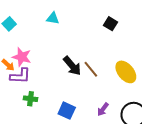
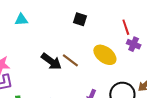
black square: (111, 24) -> (80, 19), moved

